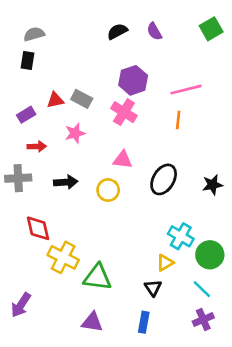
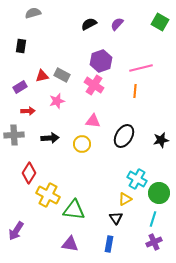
green square: (211, 29) -> (160, 22), turned -30
purple semicircle: (154, 31) -> (117, 24), turned 72
gray semicircle: (34, 34) -> (33, 13), moved
red diamond: (38, 228) -> (29, 173), turned 45
cyan line: (202, 289) -> (153, 219), turned 63

